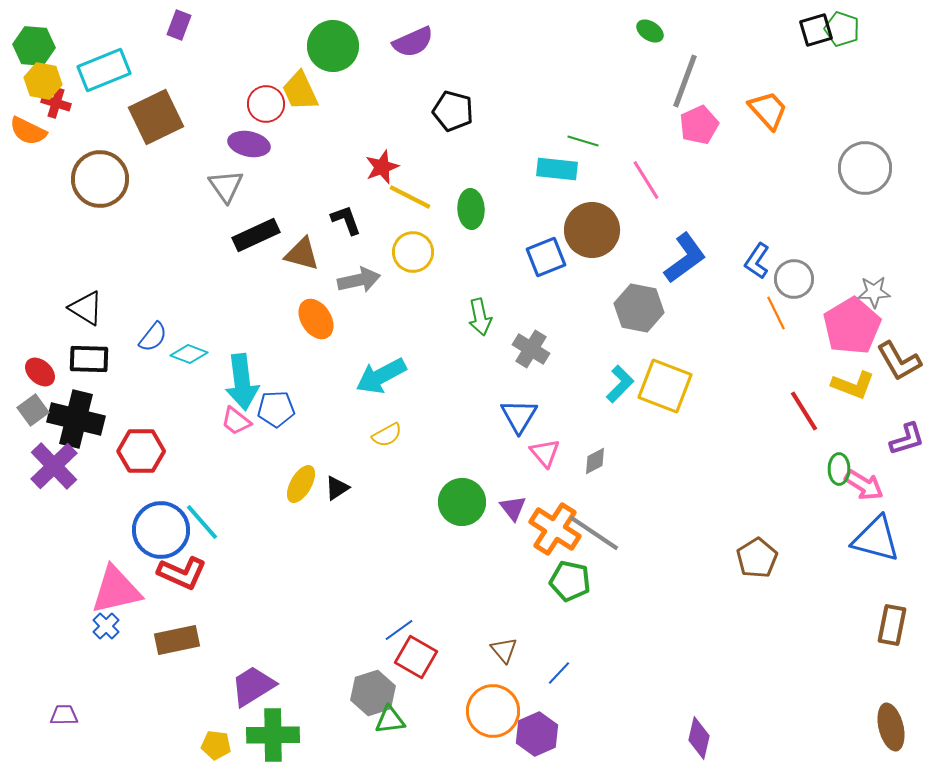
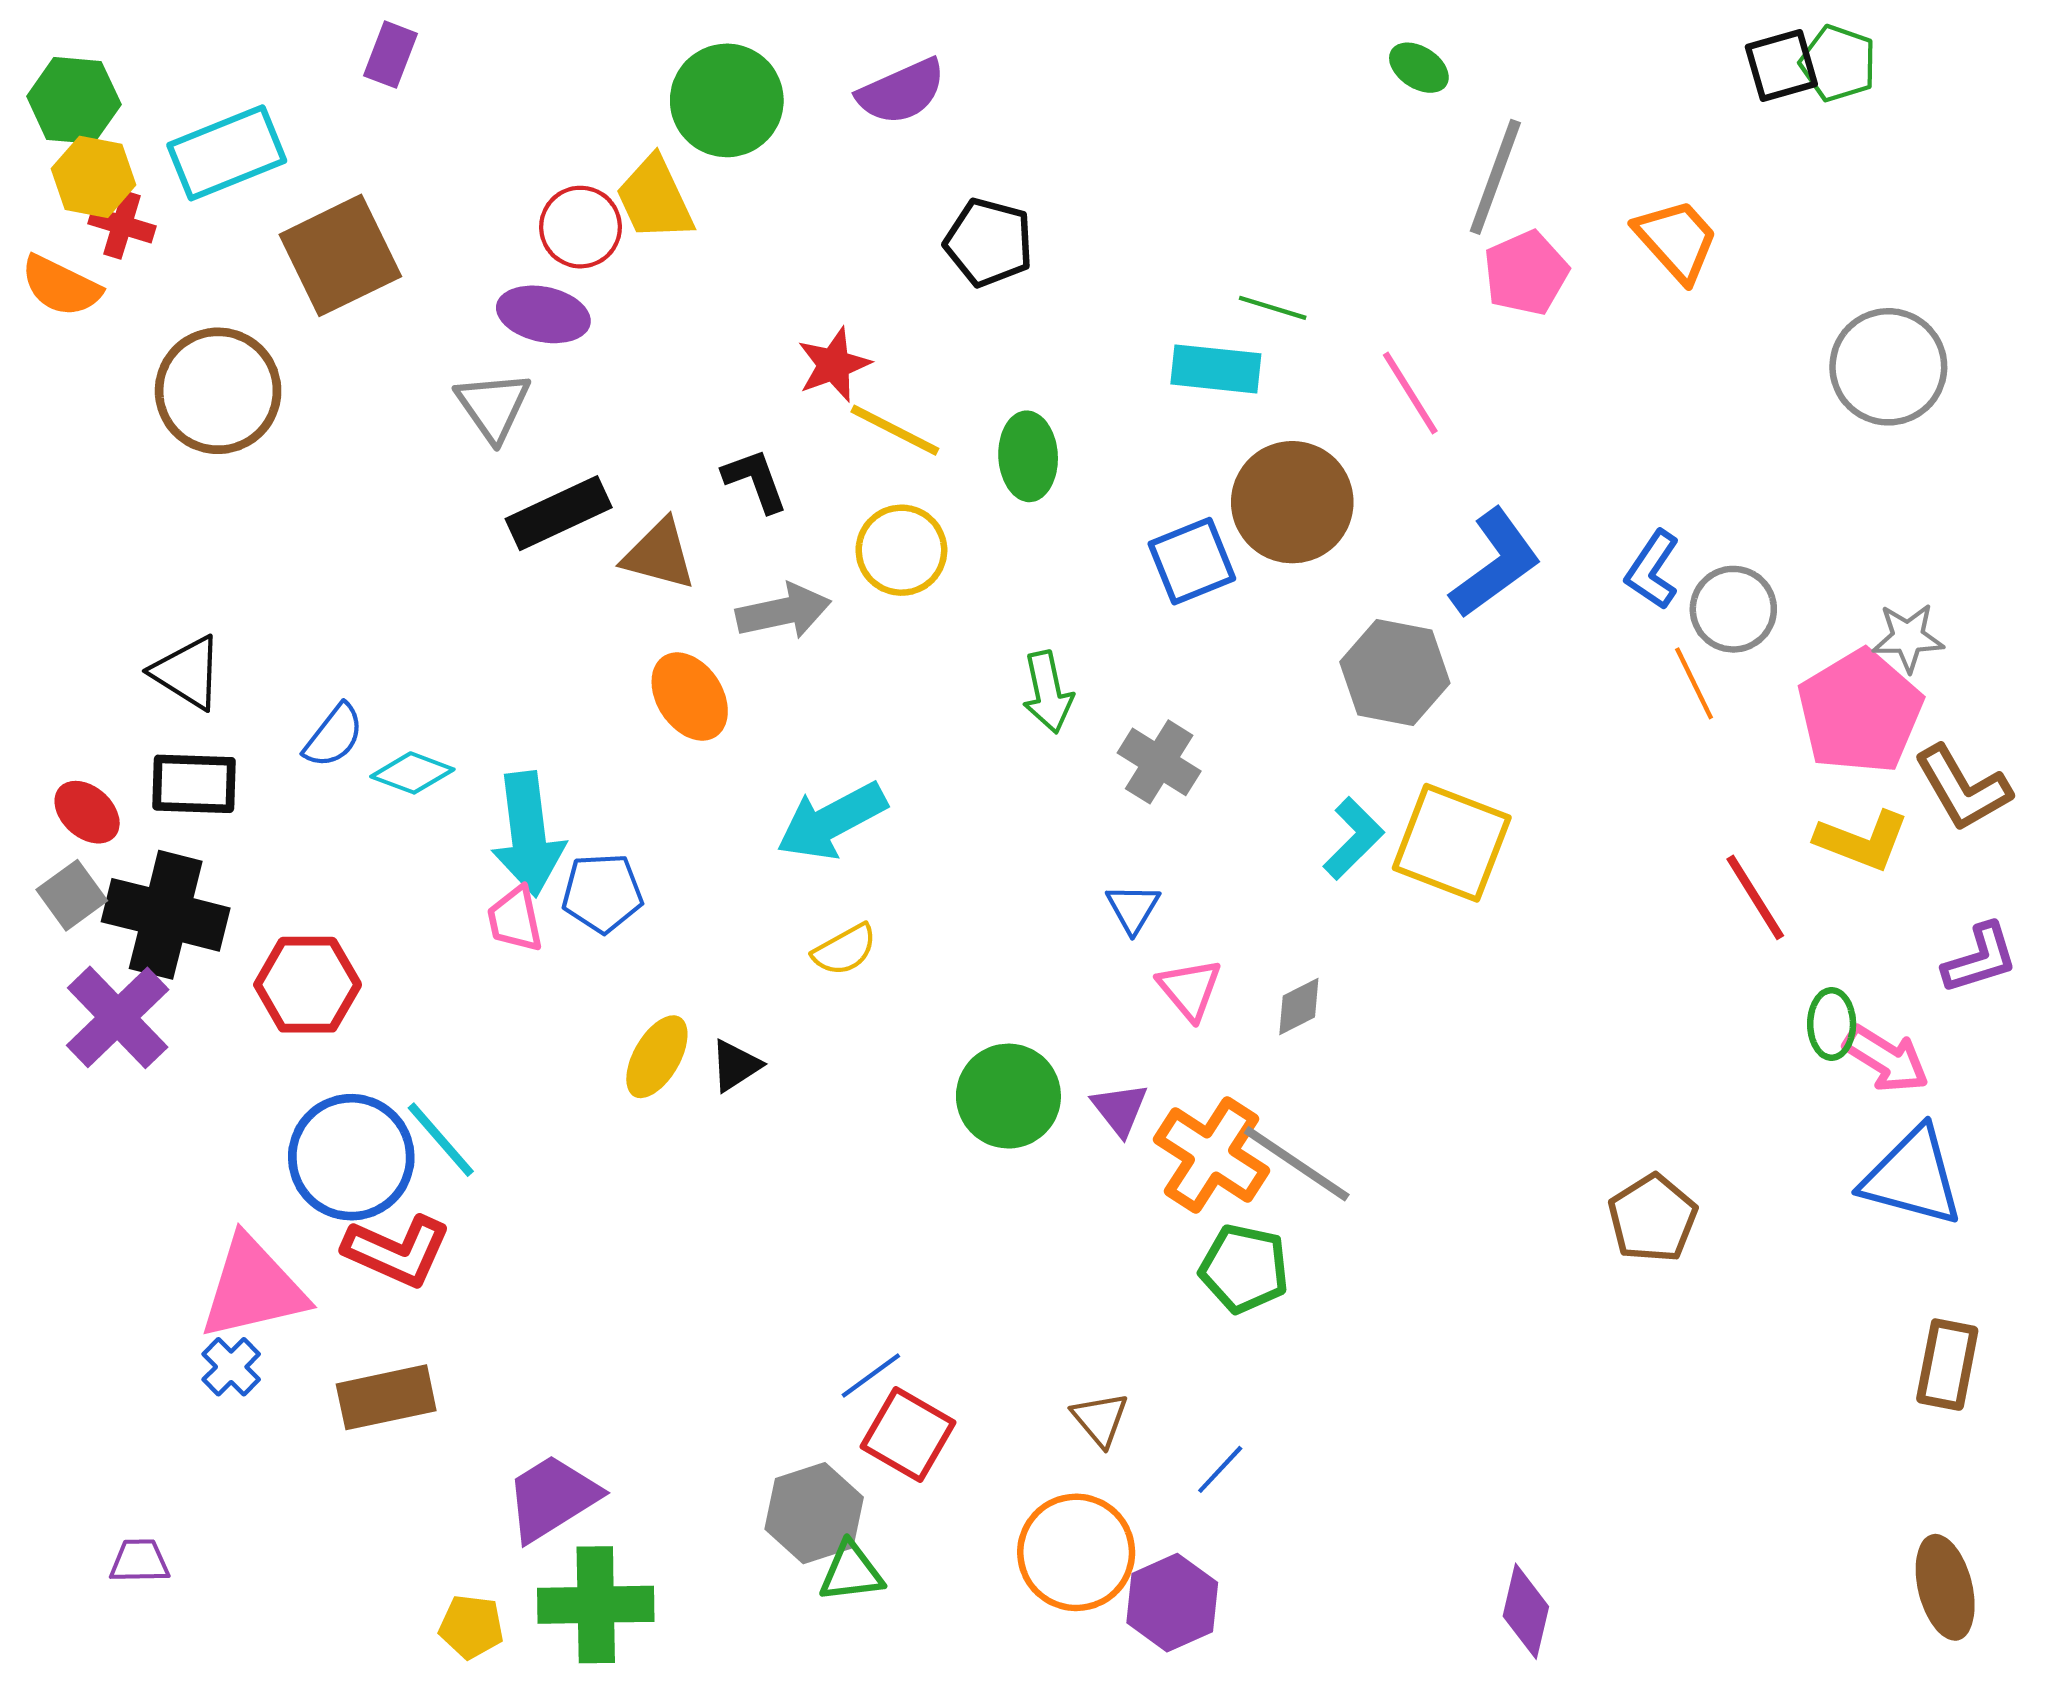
blue triangle: (519, 416) -> (1133, 908), size x0.7
pink trapezoid: (236, 421) -> (515, 919), turned 40

